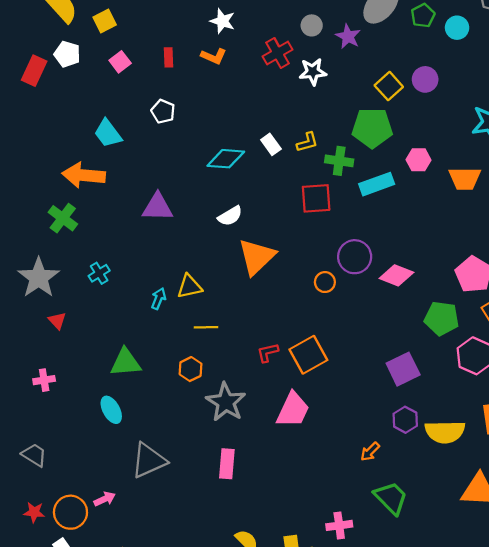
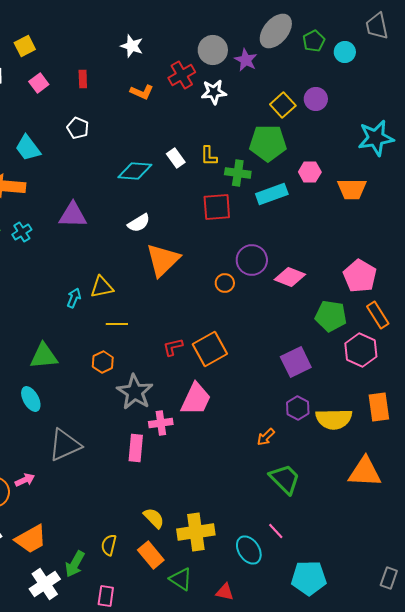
gray circle: (312, 25) -> (213, 50), size x1.5
orange L-shape: (214, 56) -> (142, 92), moved
yellow L-shape: (307, 142) -> (209, 156), turned 105
cyan cross: (99, 273) -> (22, 232), moved
pink cross: (339, 525) -> (161, 423), moved

